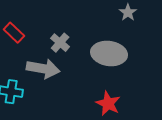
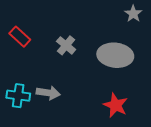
gray arrow: (43, 69) -> (48, 93), moved, size x0.7

